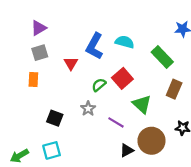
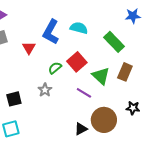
green triangle: (142, 104) -> (101, 76), moved
black square: (55, 118) -> (14, 99), turned -35
purple line: (116, 122) -> (84, 93), moved

